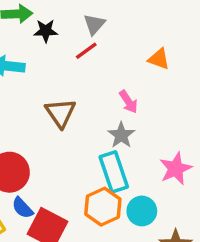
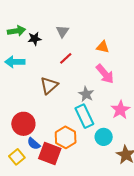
red line: (86, 51) -> (66, 58), moved
pink arrow: (128, 102) -> (105, 74), moved, size x1.5
brown triangle: (60, 113) -> (49, 85), turned 30
orange hexagon: (103, 207) -> (66, 137), moved

